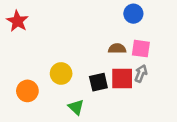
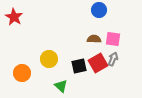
blue circle: (133, 14) -> (99, 10), moved
red square: (122, 78) -> (98, 63), turned -30

